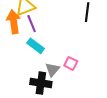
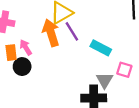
cyan rectangle: (36, 46) -> (101, 48), moved

